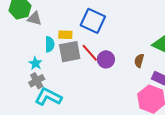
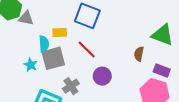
gray square: (70, 52) -> (53, 58), moved
purple circle: (106, 59) -> (102, 76), moved
gray cross: (37, 81) -> (71, 86), moved

